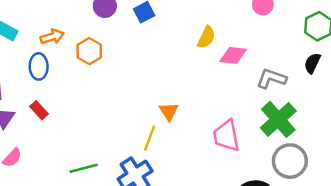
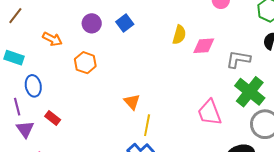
orange arrow: (52, 37) -> (52, 39), moved, turned 54
blue ellipse: (39, 66) -> (33, 86), moved
orange triangle: (169, 111) -> (132, 102), moved

